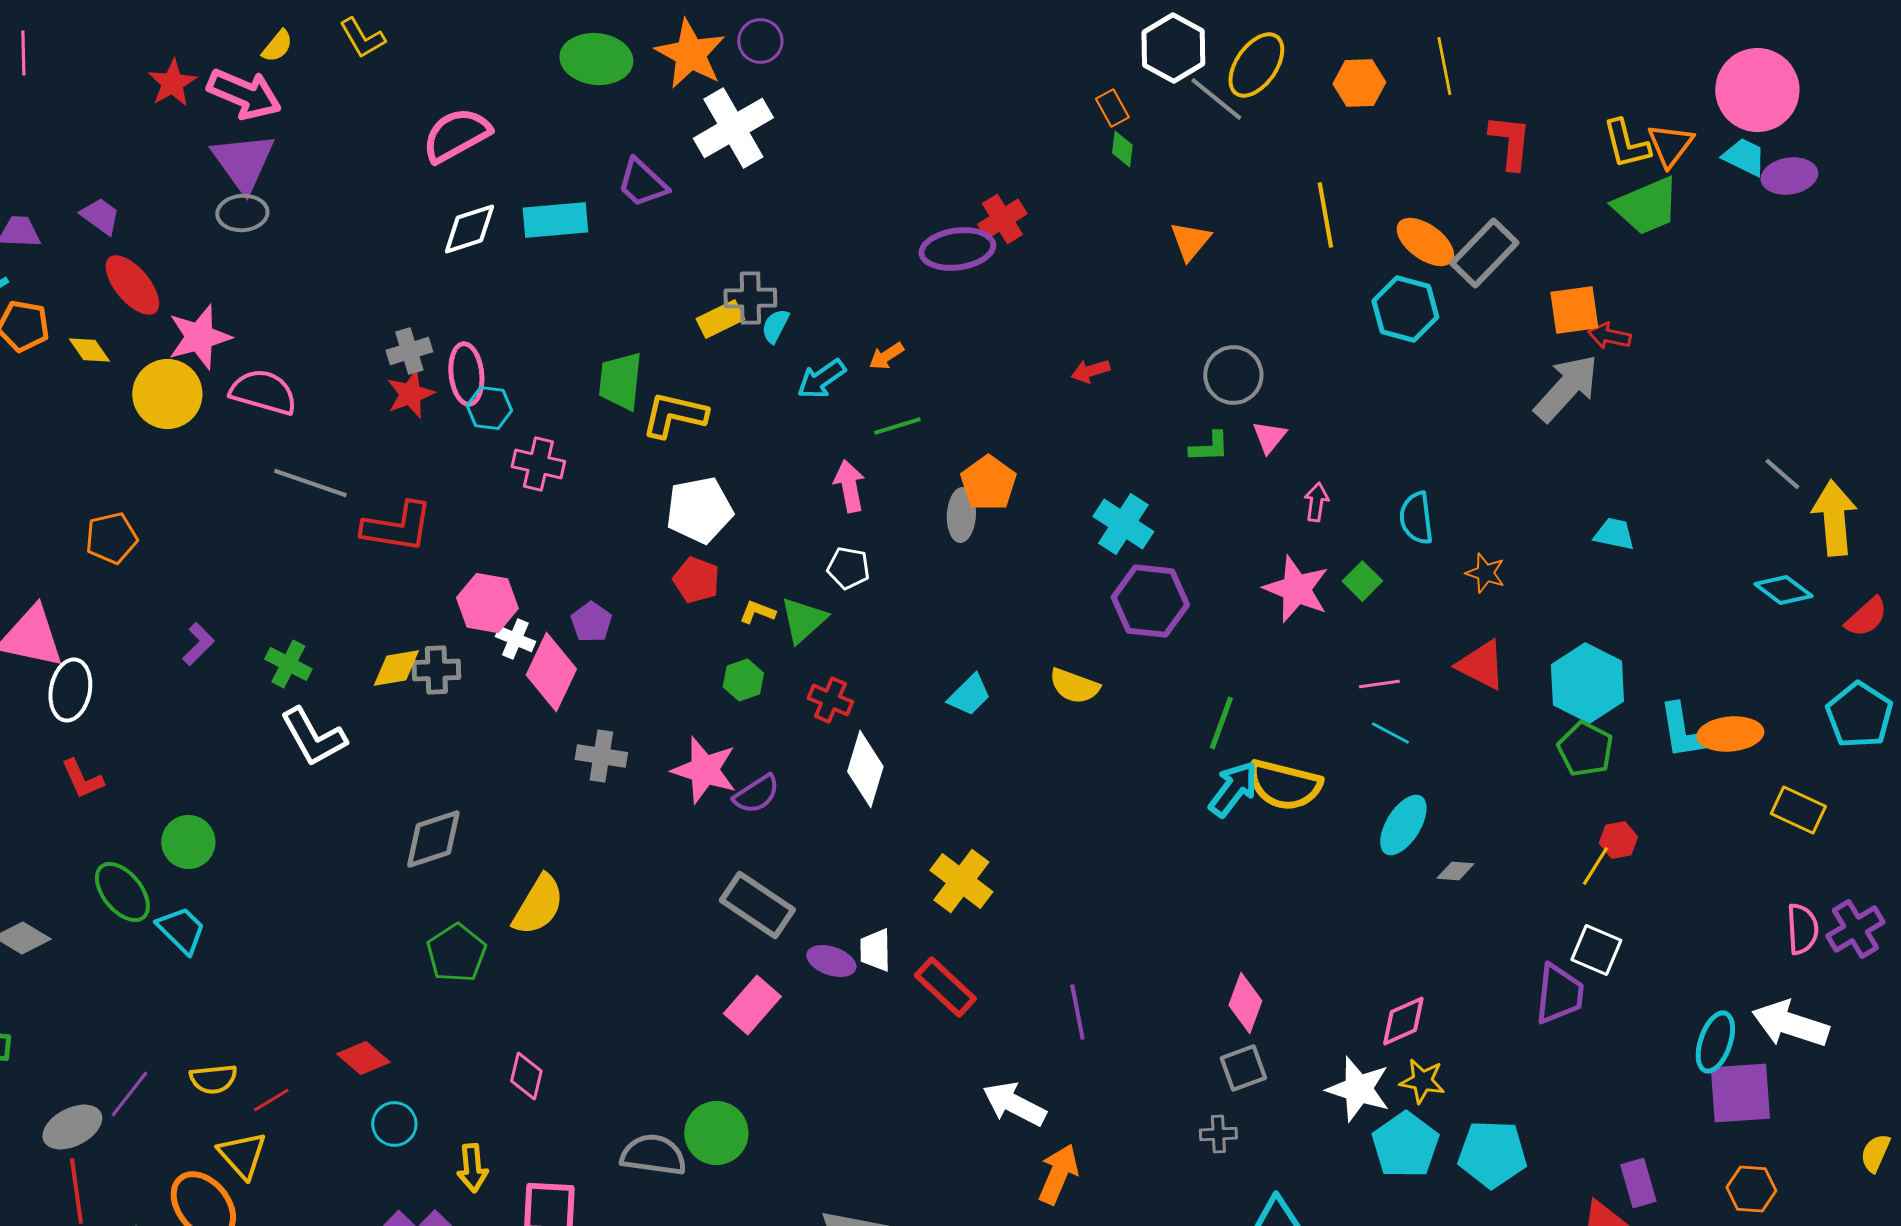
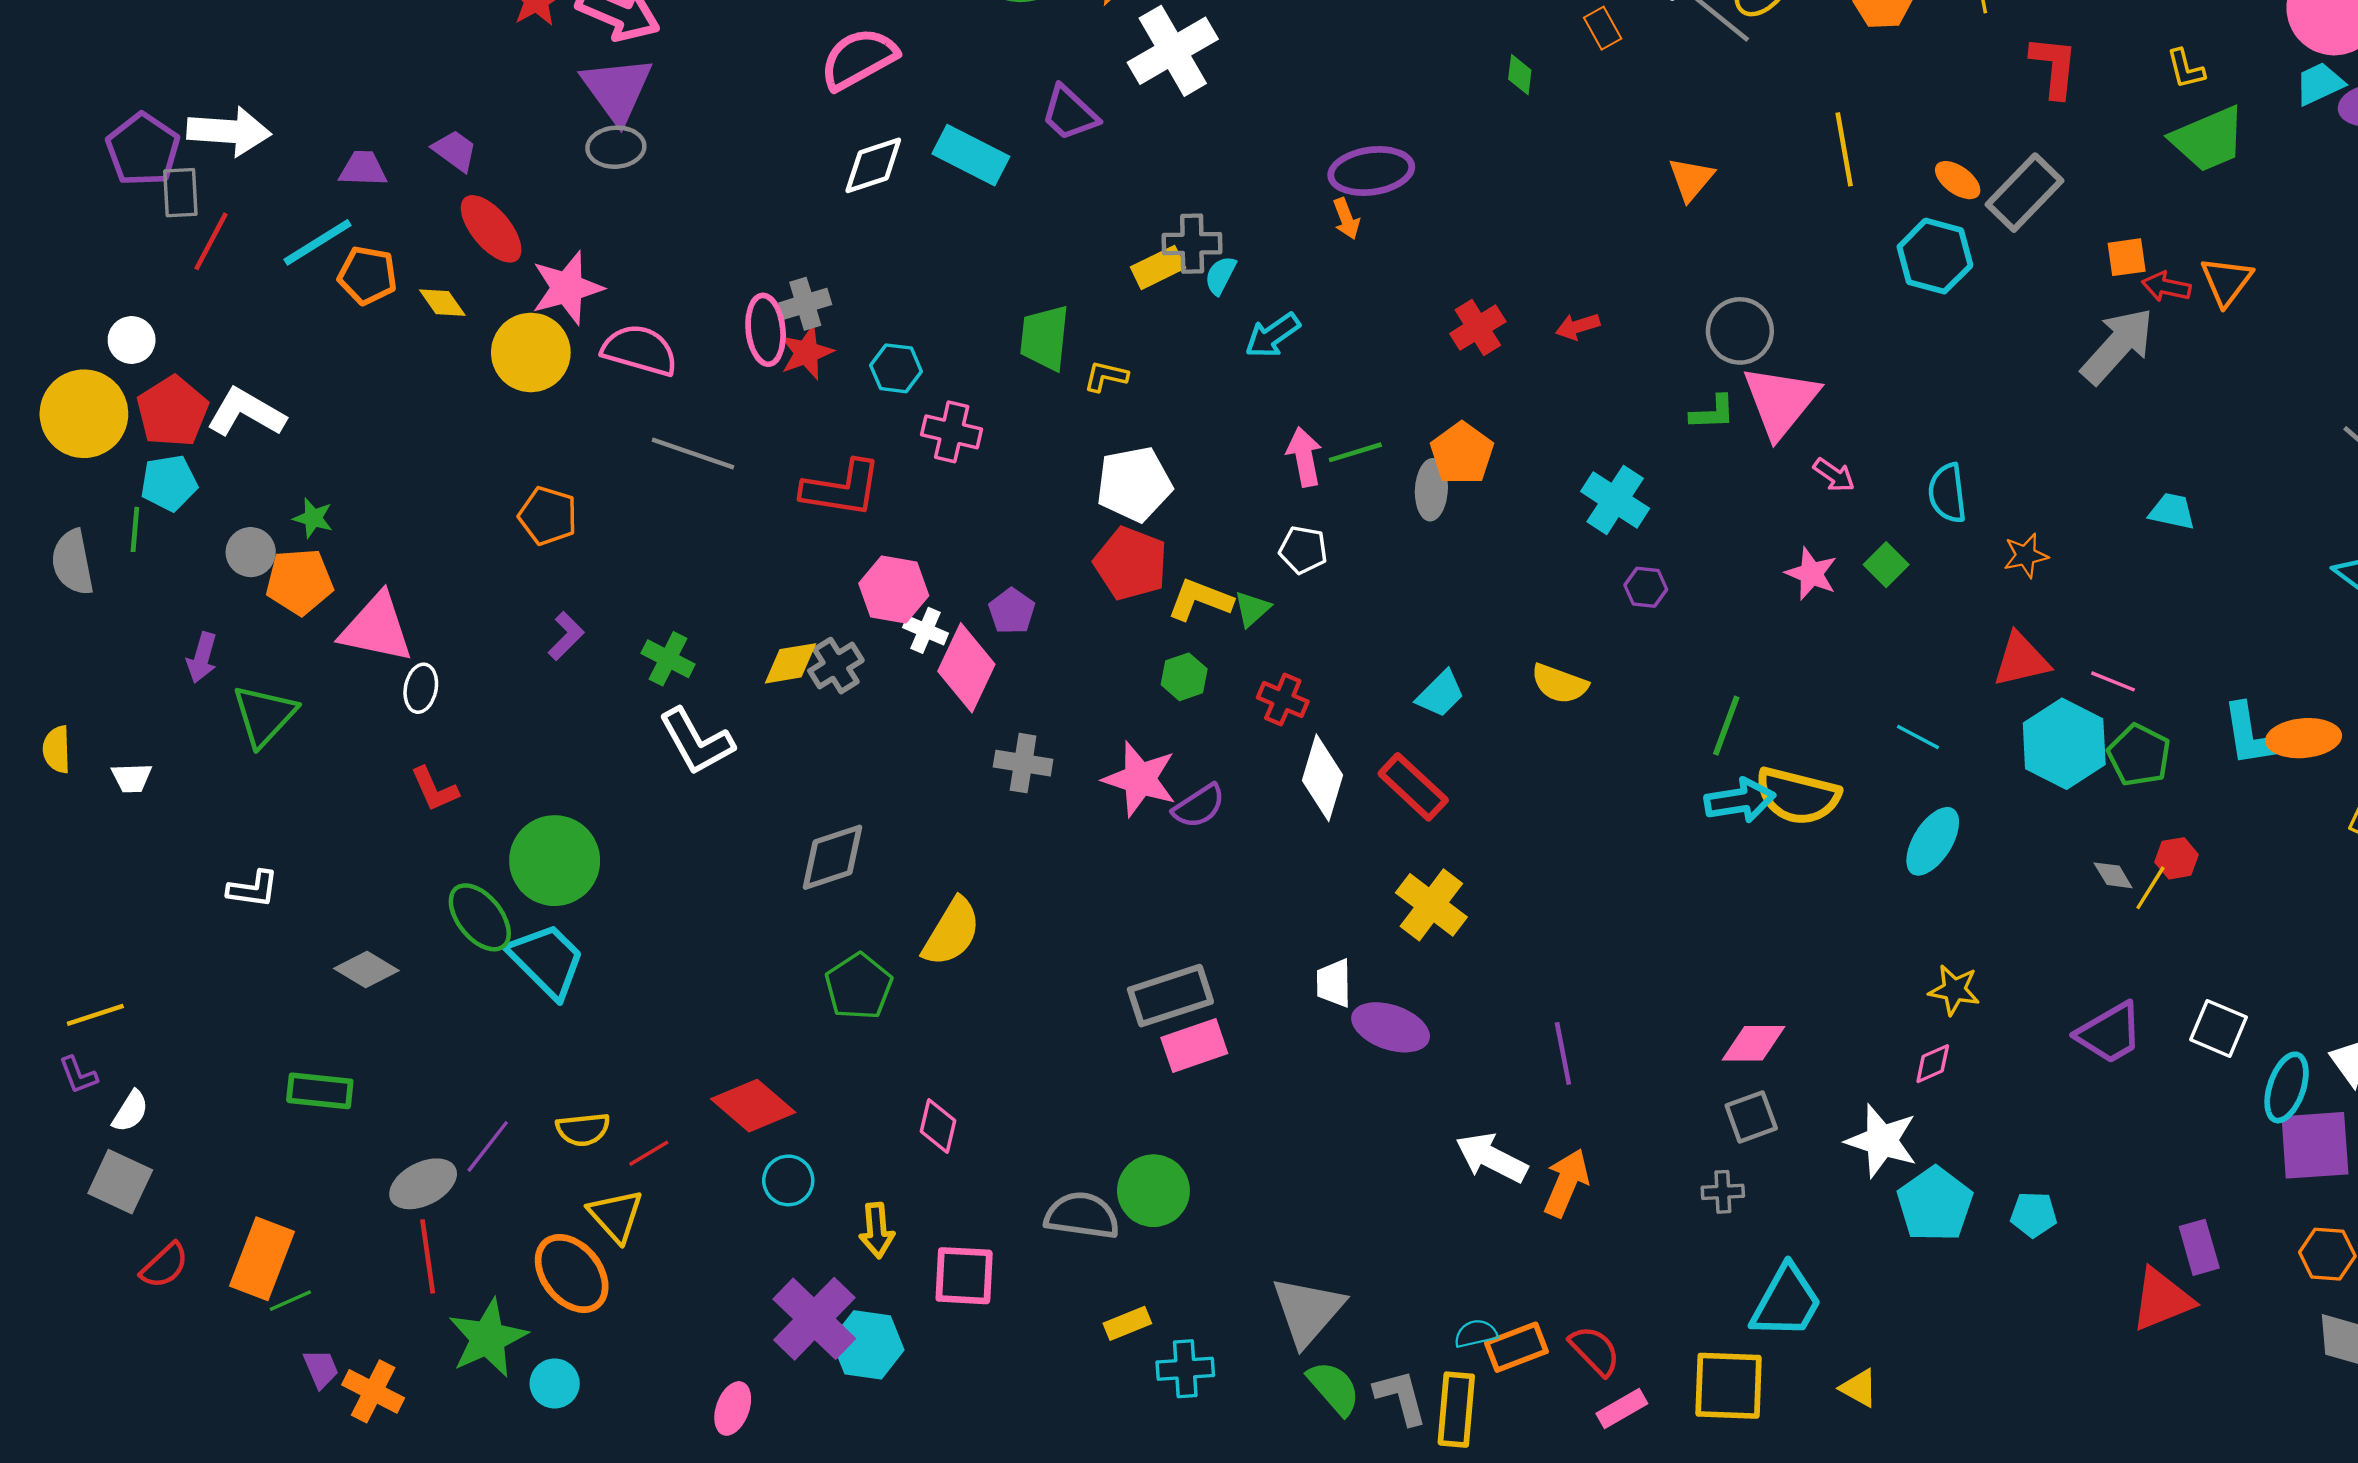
yellow L-shape: (1626, 144) -> (2186, 69), size x0.7
orange triangle: (1670, 145) -> (2226, 281), moved
green diamond: (1122, 149) -> (1520, 75), moved
cyan trapezoid: (1744, 157) -> (2319, 84), turned -51
red cross: (1002, 219) -> (1478, 328), moved
cyan rectangle: (555, 220) -> (971, 155), turned 32
orange ellipse: (1425, 242) -> (1958, 180), size x0.7
purple ellipse: (957, 249) -> (1371, 171), moved
orange square: (1574, 310) -> (2127, 257), size x0.7
orange arrow: (886, 356) -> (1346, 219), moved, turned -78
pink ellipse: (466, 374) -> (766, 330), moved
yellow L-shape: (674, 415) -> (1106, 376), size x0.6
green line: (897, 426) -> (1355, 452), moved
pink triangle: (1269, 437) -> (1781, 401), size x2.0
pink arrow: (1316, 502) -> (1834, 475), turned 117
red L-shape: (397, 527) -> (842, 489), moved
orange pentagon: (111, 538) -> (548, 516), moved, turned 30
orange star: (1485, 573) -> (2026, 556), turned -30
red pentagon: (696, 580) -> (1131, 563), size x1.4
pink star: (1296, 589) -> (1811, 574), size x0.7
purple hexagon: (1150, 601) -> (1646, 587), size x0.5
yellow L-shape: (757, 612) -> (1200, 600), size x1.6
green triangle: (803, 620) -> (1252, 609), size x0.7
red triangle: (1481, 665) -> (2021, 660), turned -40
gray cross: (436, 670) -> (836, 666), turned -30
cyan hexagon: (1587, 683) -> (2064, 744), moved
pink line: (1379, 684) -> (2113, 681), moved, turned 30
white ellipse: (70, 690) -> (421, 688), size x0.7
cyan arrow: (1233, 789) -> (1740, 800), turned 44
green circle: (188, 842) -> (555, 861), size x1.5
gray diamond: (1455, 871) -> (2113, 875), moved, turned 54
gray rectangle: (757, 905) -> (1170, 996), moved, turned -52
cyan trapezoid: (181, 930) -> (547, 960), size x1.4
white square: (1596, 950) -> (2218, 1028), moved
purple ellipse: (831, 961) -> (1391, 1027), moved, size x1.4
red rectangle: (945, 987) -> (1413, 787), moved
purple trapezoid: (1559, 994) -> (2110, 1033), turned 54
pink diamond: (1245, 1003) -> (1753, 1043), turned 70
pink rectangle: (752, 1005) -> (1194, 1045), turned 30
pink diamond: (1403, 1021) -> (1933, 1064), size x0.7
red diamond: (363, 1058) -> (753, 1106), size x1.4
yellow star: (1422, 1081) -> (1954, 990), moved
cyan pentagon: (1492, 1154) -> (2034, 1214), size x0.6
orange arrow: (1058, 1174) -> (1566, 1183), moved

